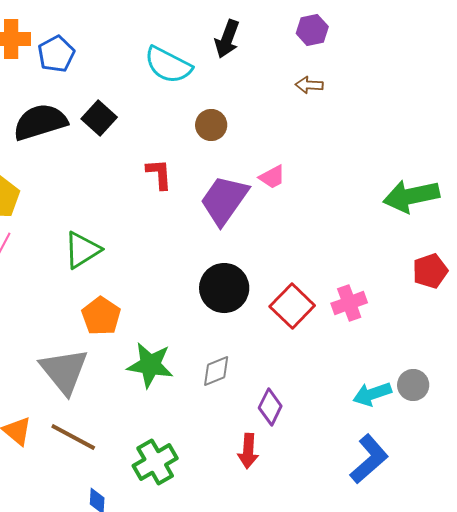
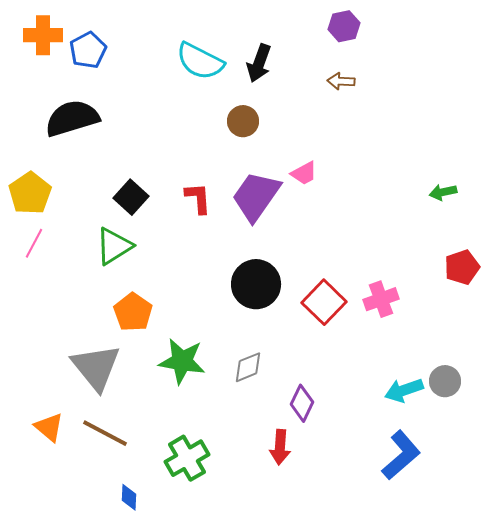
black arrow: (227, 39) -> (259, 63), moved
black square: (99, 118) -> (131, 197), moved
red L-shape: (159, 174) -> (198, 198), moved
green arrow: (411, 196) -> (443, 192), size x0.5

